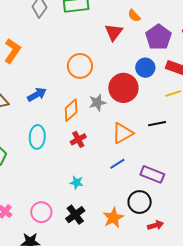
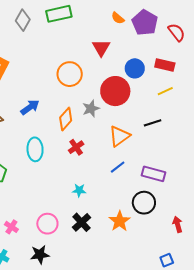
red triangle: (114, 32) -> (101, 48), moved
purple pentagon: (158, 37) -> (145, 23), moved
red arrow: (156, 225) -> (177, 224), moved, turned -84

